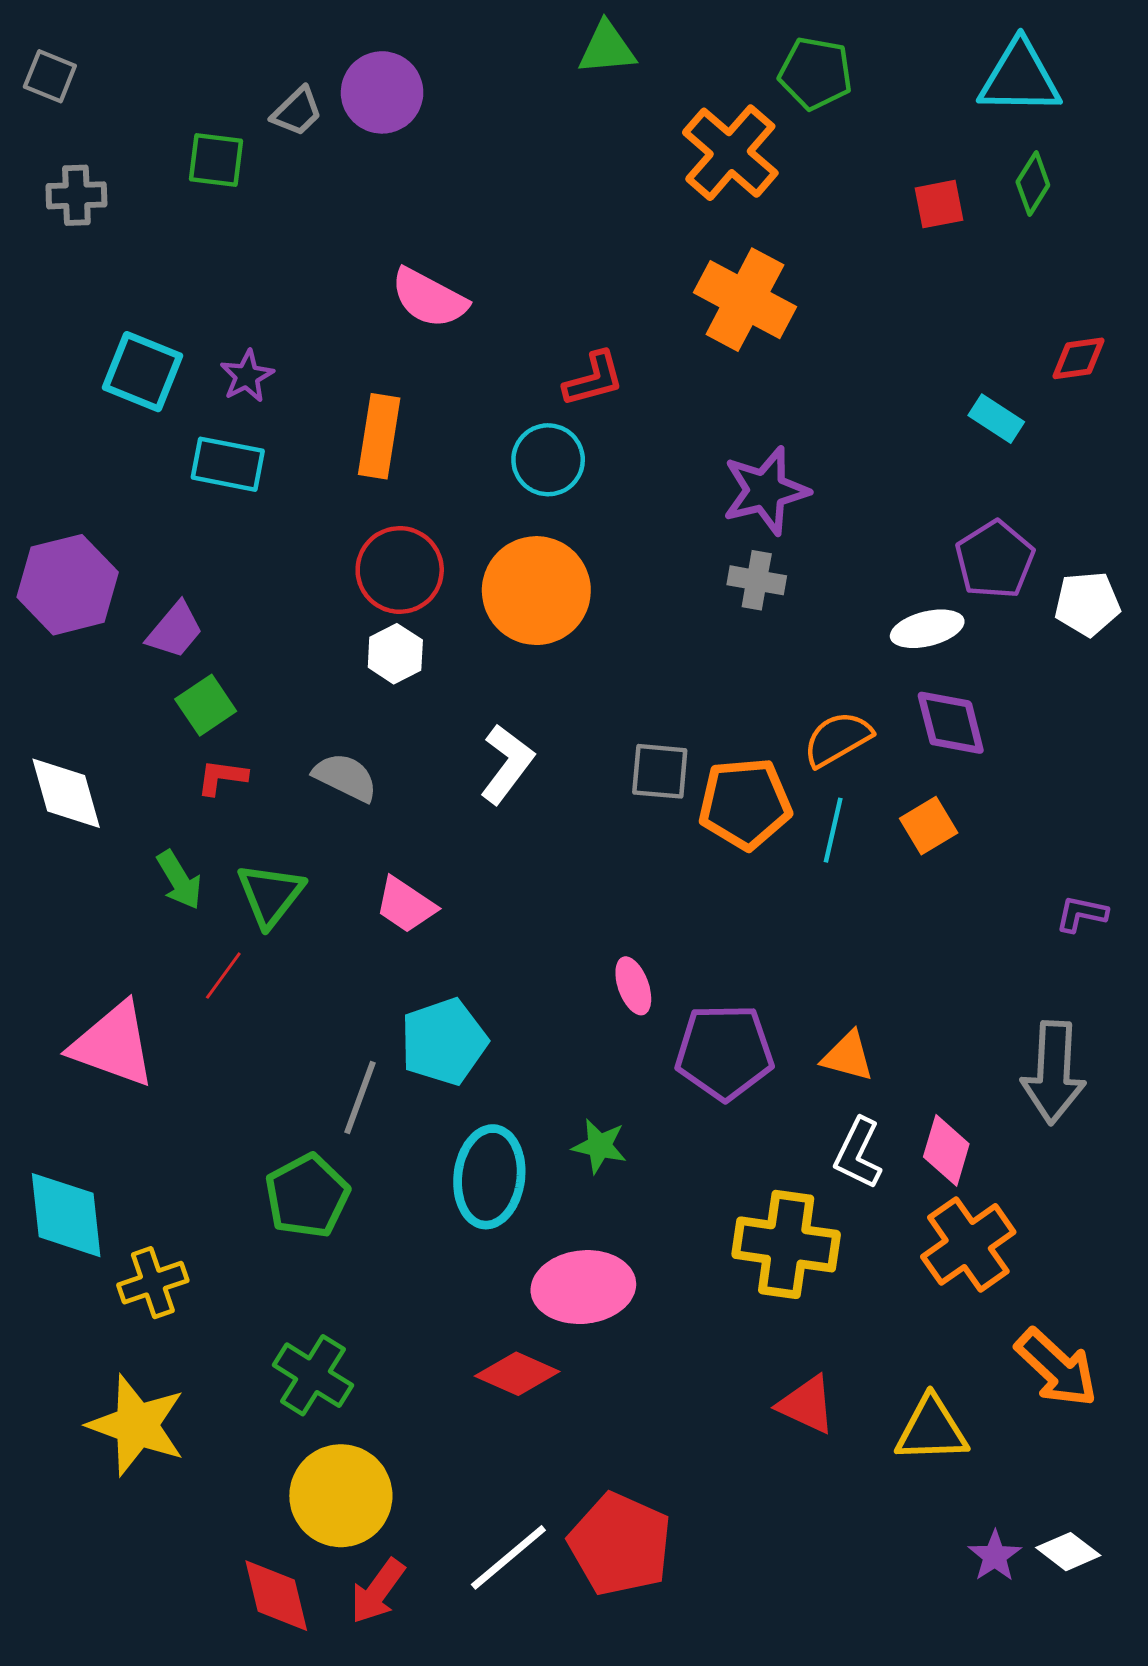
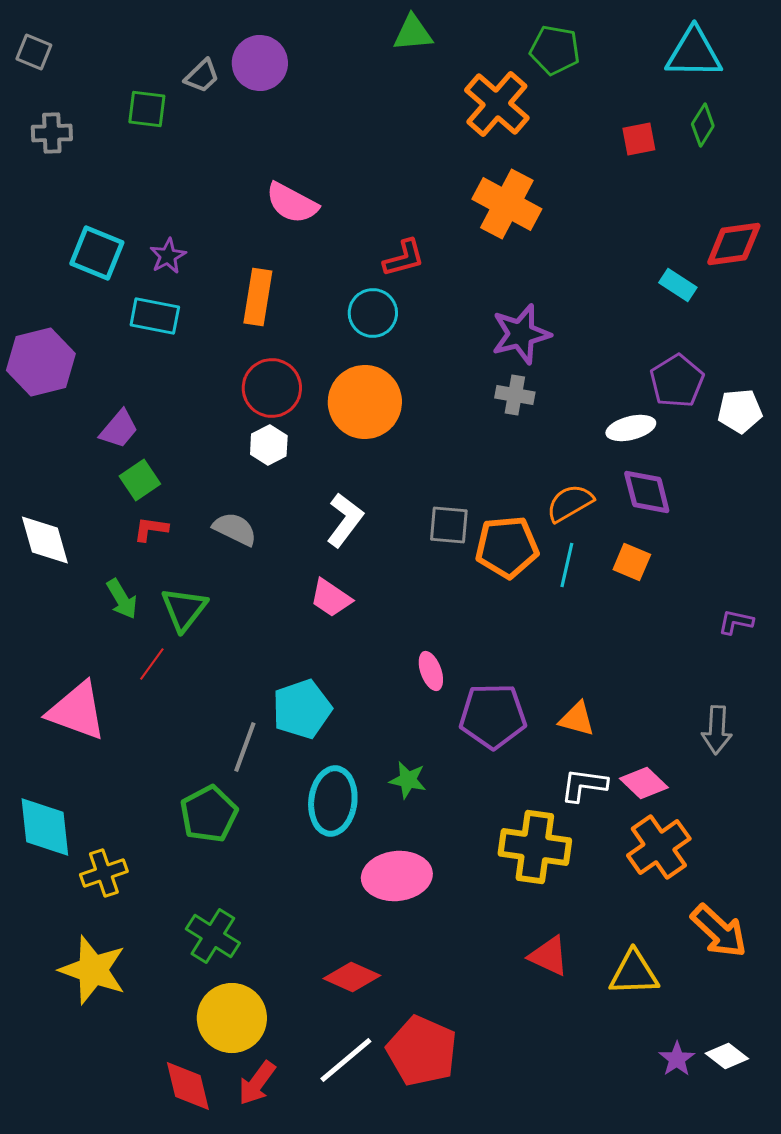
red diamond: (1079, 358) -> (734, 244), size x1.5
purple hexagon: (68, 585) -> (41, 362), moved
orange square: (929, 826) -> (632, 562), turned -36
pink trapezoid: (406, 905) -> (331, 598), moved
gray arrow: (1054, 1073) -> (717, 730), size x0.7
pink diamond: (946, 1150) -> (644, 783), turned -63
white L-shape: (858, 1153) -> (584, 785), turned 72
red diamond: (517, 1374) -> (352, 977), moved

